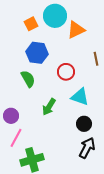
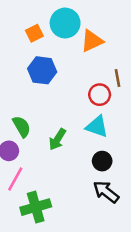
red circle: (66, 72) -> (100, 95), moved
green semicircle: (28, 79) -> (22, 127), moved
black arrow: (87, 148) -> (106, 192), turned -80

